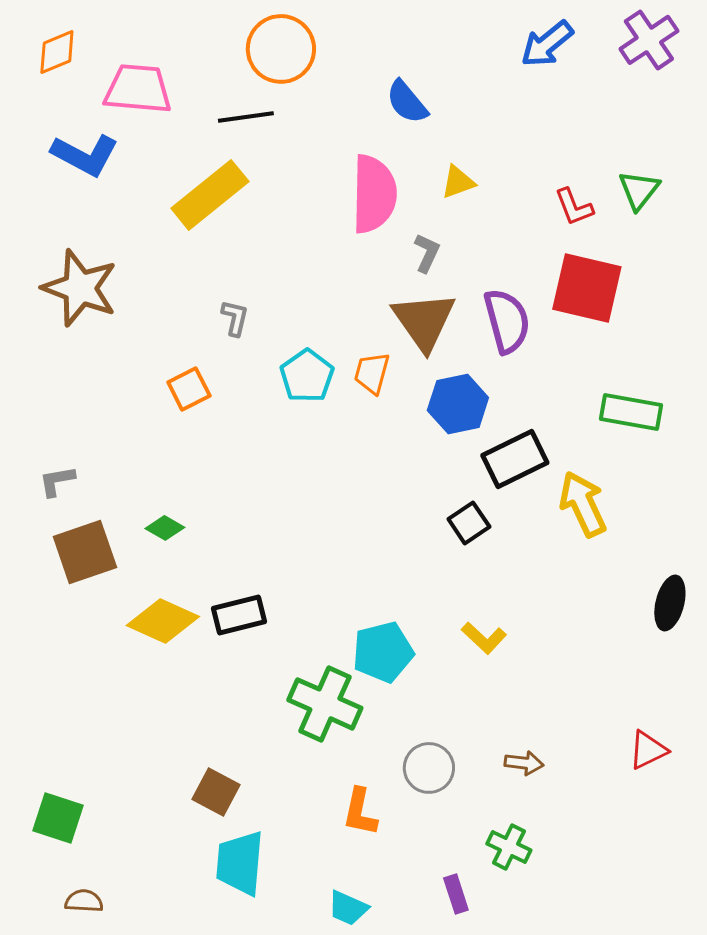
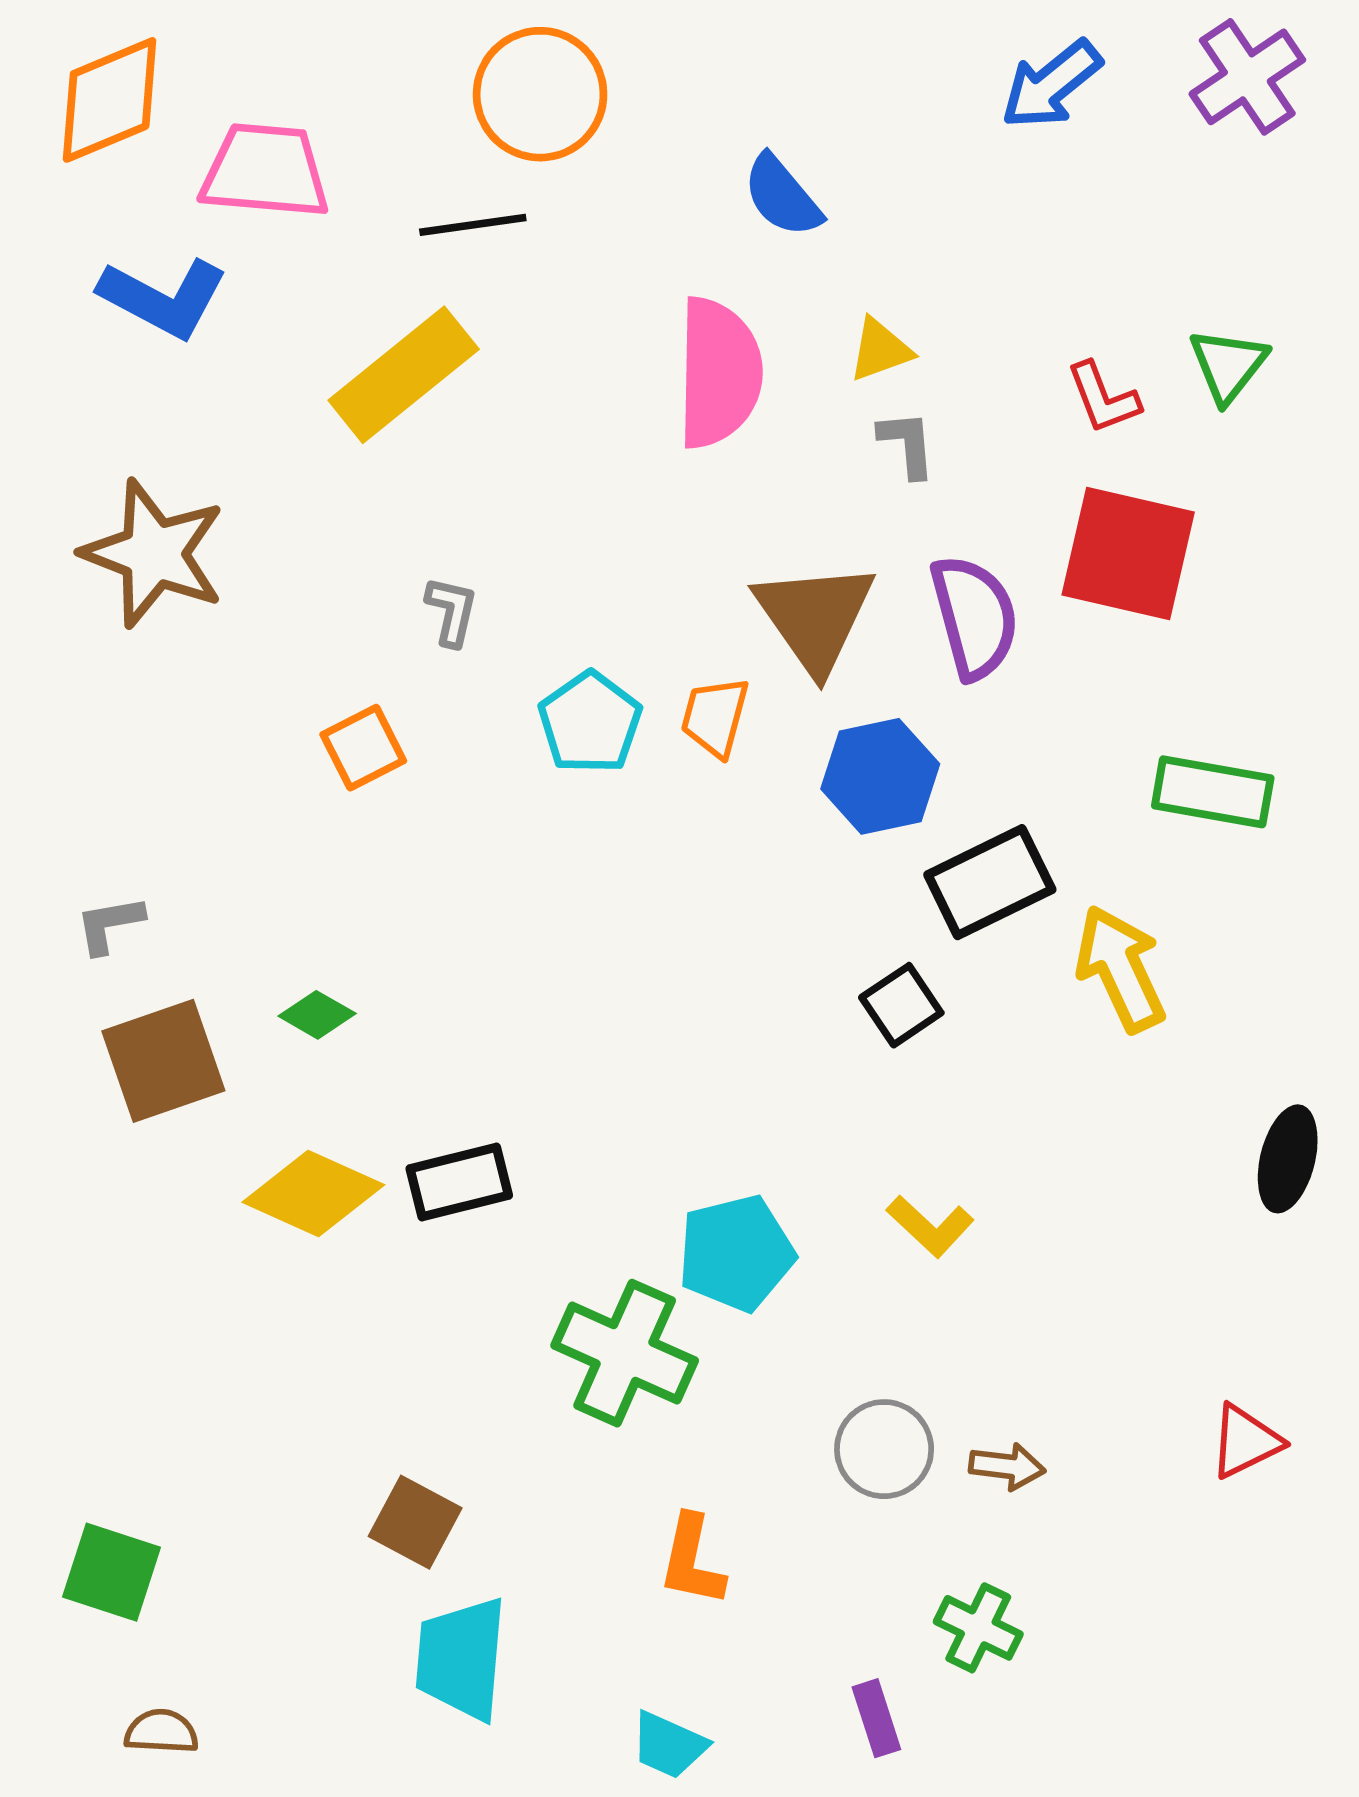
orange diamond: (57, 52) -> (110, 100), size x1.5
gray L-shape: (427, 253) -> (907, 444), moved, turned -30
gray circle: (429, 768) -> (884, 1449), moved

